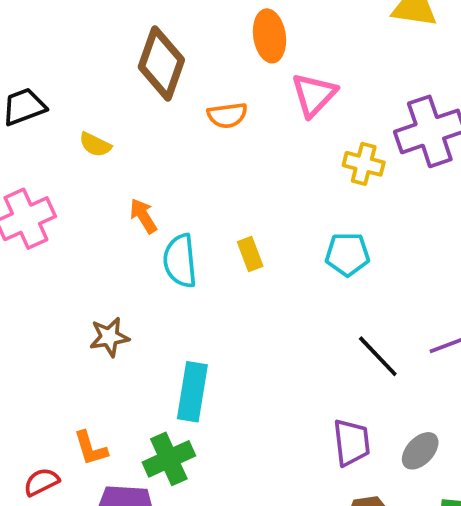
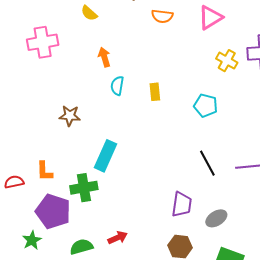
cyan semicircle: (180, 261) -> (117, 86), size x0.7

